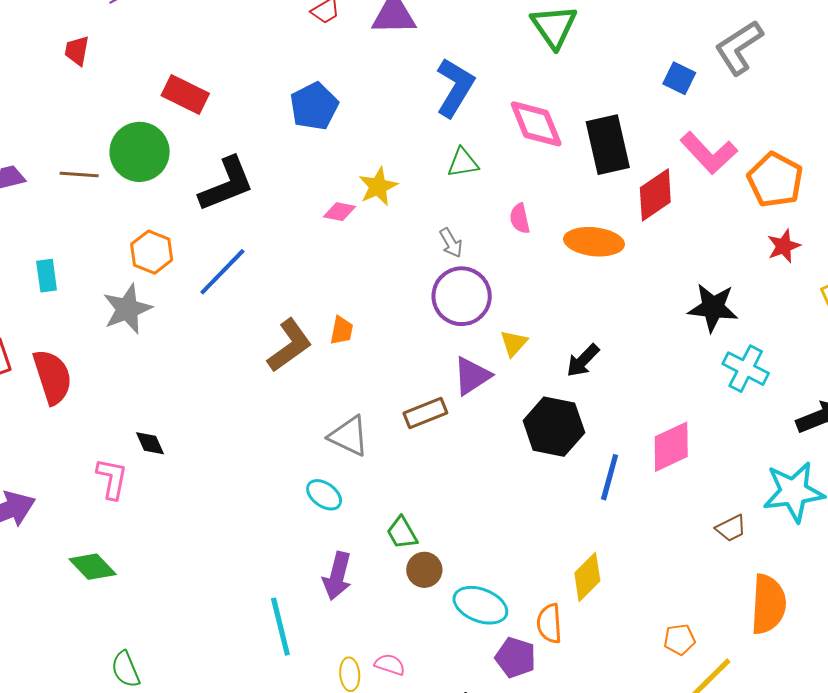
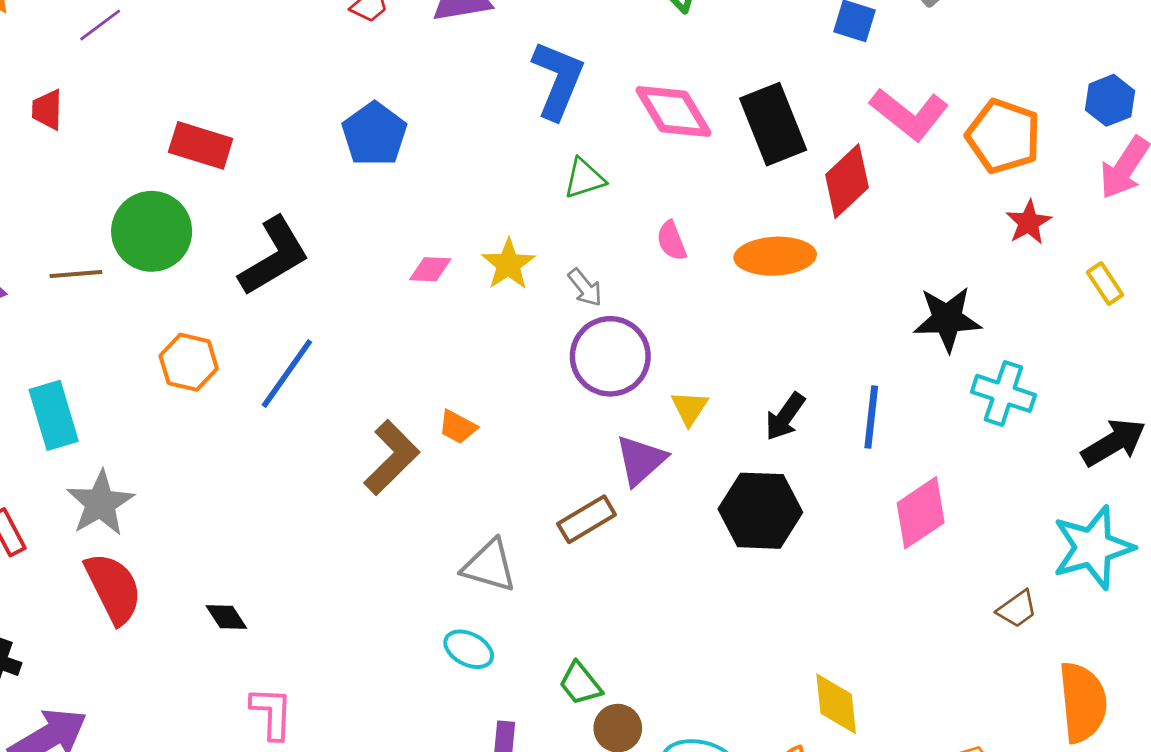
yellow star: (378, 186) -> (508, 264), moved
cyan rectangle: (47, 276) -> (54, 415), size x1.5
gray star: (127, 309) -> (100, 503), moved
orange trapezoid: (342, 330) -> (458, 427), turned 116
red semicircle: (52, 377) -> (113, 588), moved
blue line: (610, 477) -> (871, 417), moved
pink L-shape: (112, 479) -> (272, 713), moved
yellow diamond: (587, 577) -> (836, 704), turned -42

